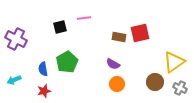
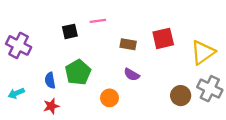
brown rectangle: (119, 37) -> (128, 44), moved
yellow triangle: (174, 62) -> (203, 52), moved
orange circle: (117, 84) -> (110, 98), moved
gray cross: (180, 88) -> (210, 89), moved, size x1.5

